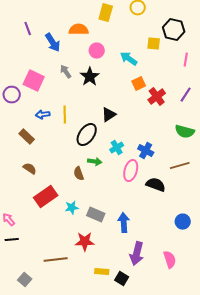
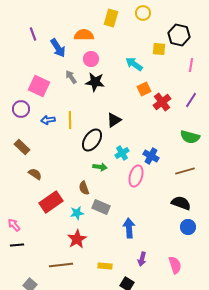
pink circle: (97, 51) -> (91, 59), moved
black star: (90, 77) -> (95, 82), turned -30
purple circle: (12, 95) -> (21, 109), moved
brown rectangle: (27, 137) -> (22, 147), moved
brown semicircle: (79, 174) -> (84, 188), moved
black semicircle: (156, 185) -> (181, 203), moved
gray rectangle: (96, 215) -> (101, 207), moved
red star: (85, 242) -> (77, 239), moved, turned -30
purple arrow: (137, 254) -> (142, 259), size x0.6
yellow rectangle: (102, 272) -> (105, 266), moved

